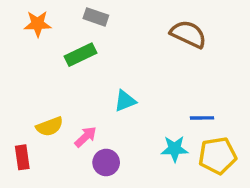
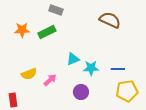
orange star: (38, 24) -> (22, 30), moved
cyan star: (175, 149) -> (91, 68), moved
red rectangle: (22, 157) -> (13, 100), moved
purple circle: (106, 162) -> (81, 92), moved

